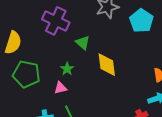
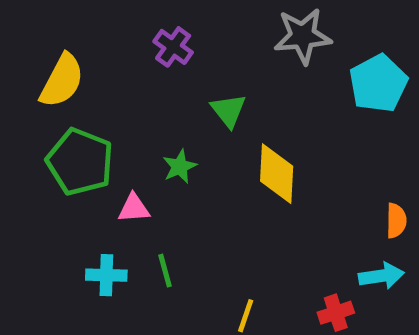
purple cross: (56, 21) -> (173, 47), size x0.6
pink triangle: (60, 88) -> (134, 208), moved

